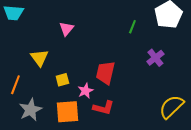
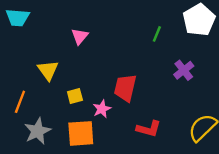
red L-shape: (103, 108) -> (149, 129), moved

